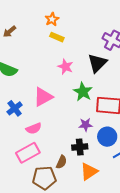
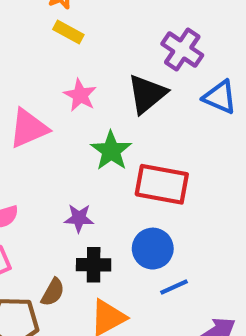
pink triangle: (43, 97) -> (29, 128), moved
purple star: (86, 125) -> (79, 218), moved

